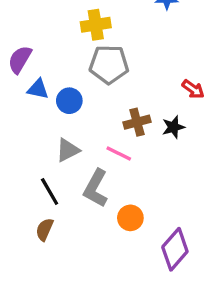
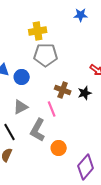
brown cross: (137, 122) -> (63, 90), turned 35
pink line: (119, 154) -> (52, 109), turned 42

